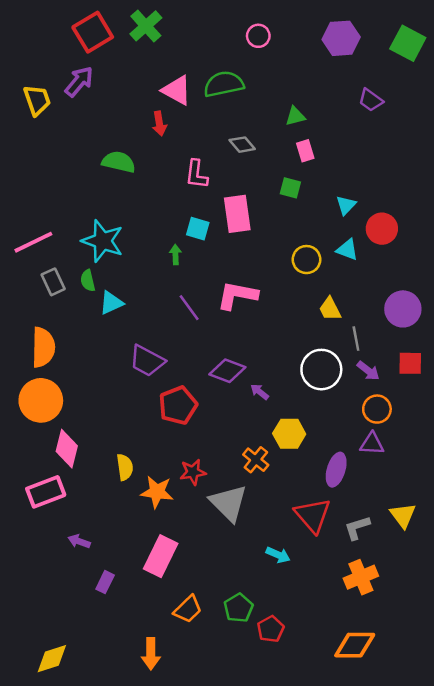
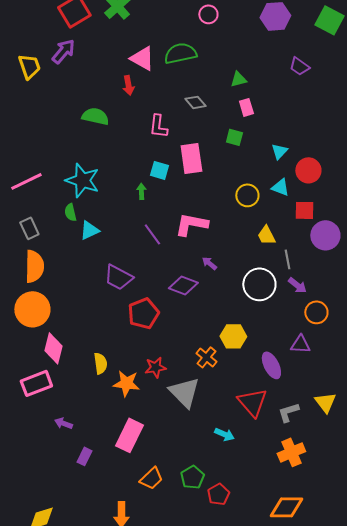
gray rectangle: (53, 282) -> (29, 228), moved
red square: (410, 363) -> (304, 210), moved
purple arrow: (260, 392) -> (209, 263), moved
orange circle: (377, 409) -> (316, 312), moved
purple ellipse: (336, 470) -> (271, 365), turned -44

